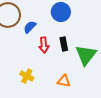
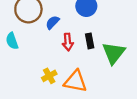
yellow cross: (27, 76) -> (49, 76), turned 32
orange triangle: (64, 81) -> (75, 81), moved, size x1.6

